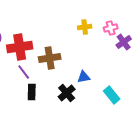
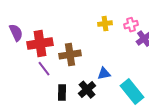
black rectangle: (32, 92) -> (62, 93), moved
cyan rectangle: (112, 95) -> (132, 92), size x1.4

